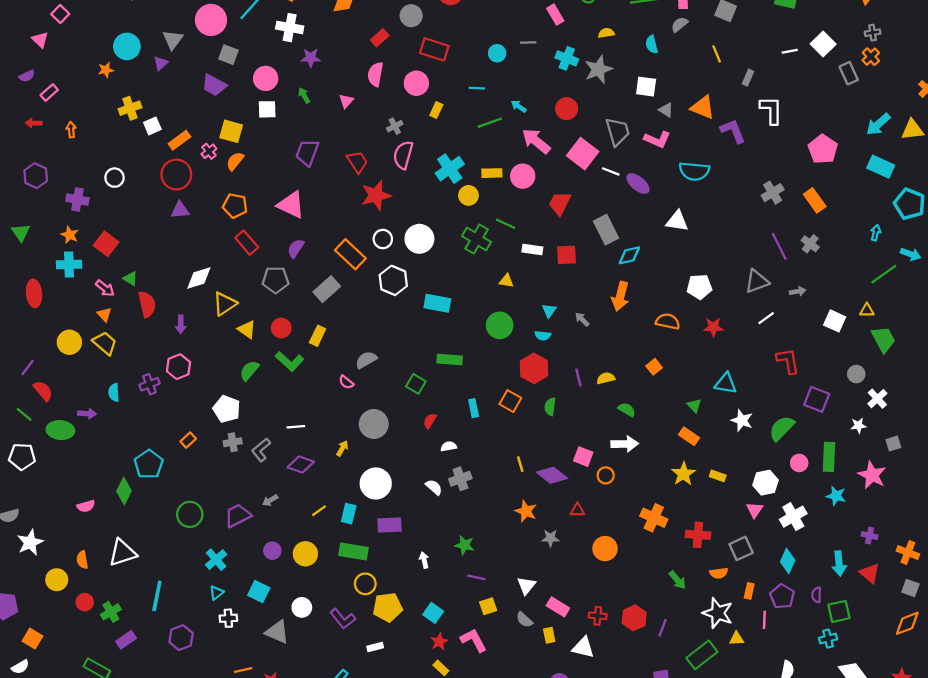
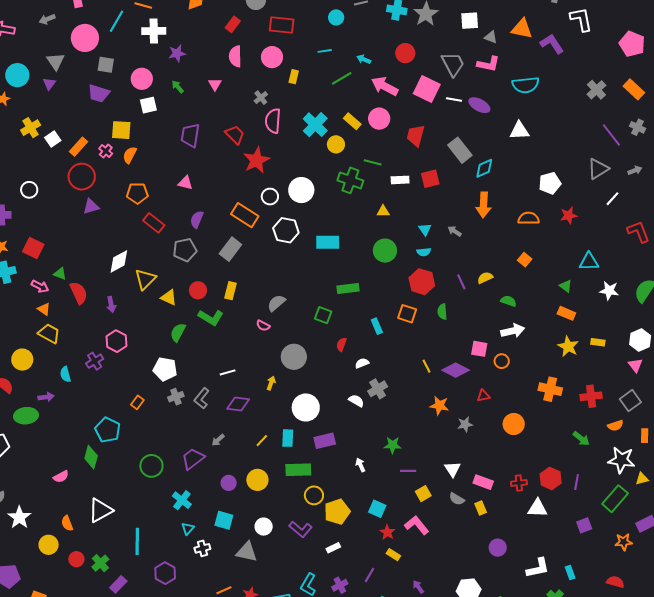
yellow rectangle: (492, 173) -> (352, 121), turned 54
pink triangle: (291, 205) -> (185, 183), size x0.6
yellow circle: (69, 342) -> (22, 360), moved
white triangle: (583, 647) -> (537, 508), moved

